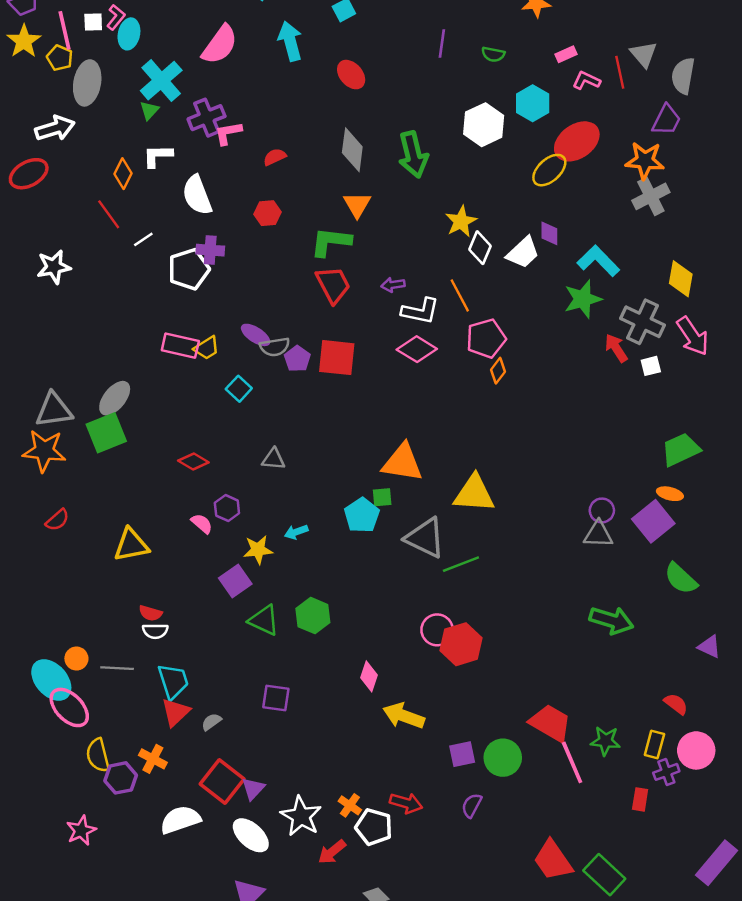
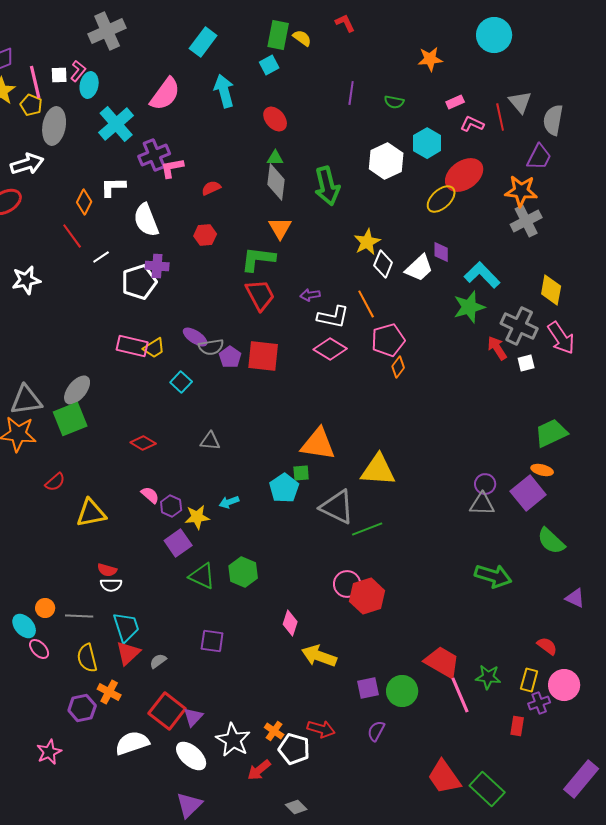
green triangle: (149, 110) -> (275, 158), moved, turned 48
purple hexagon: (227, 508) -> (171, 506), moved
red semicircle: (57, 520) -> (55, 482), moved
cyan ellipse: (51, 680) -> (24, 626), size x0.7
pink ellipse: (69, 707) -> (39, 649), size x0.6
yellow semicircle: (98, 755) -> (87, 658), moved

